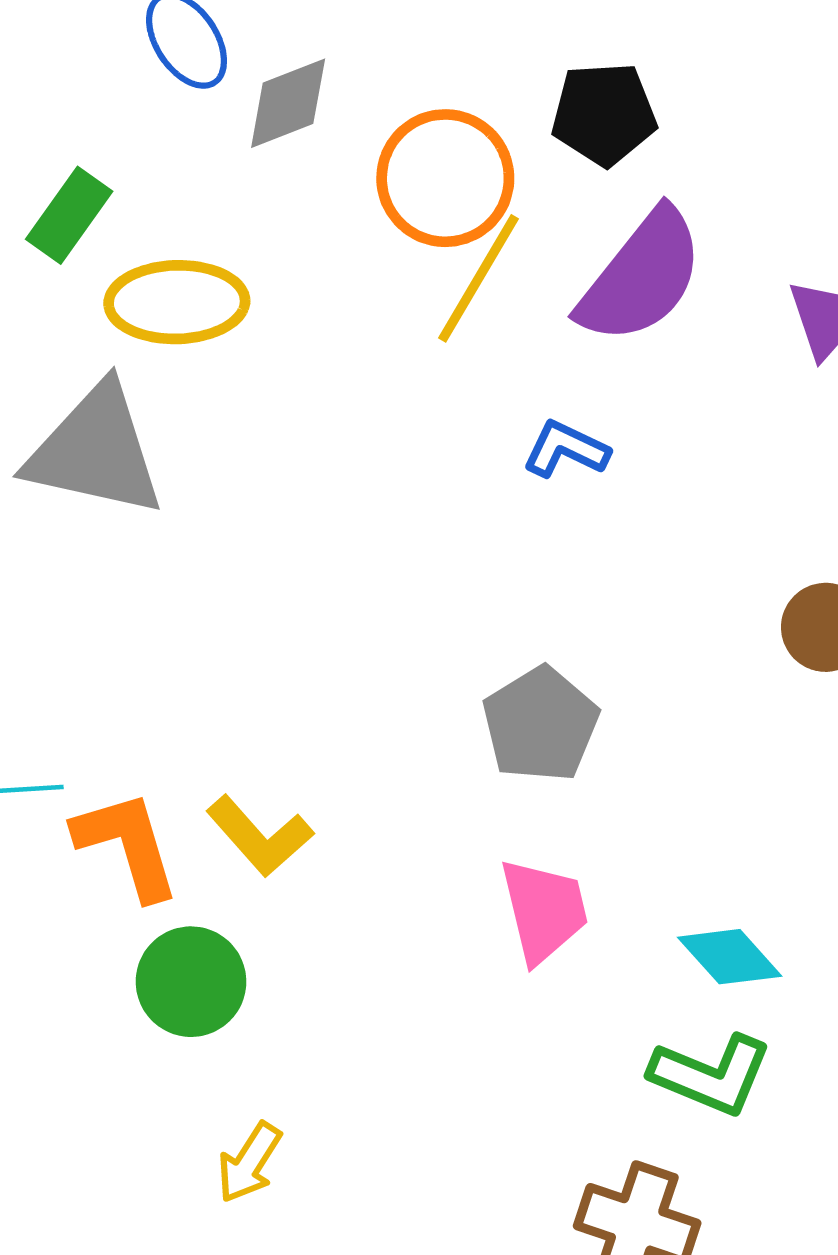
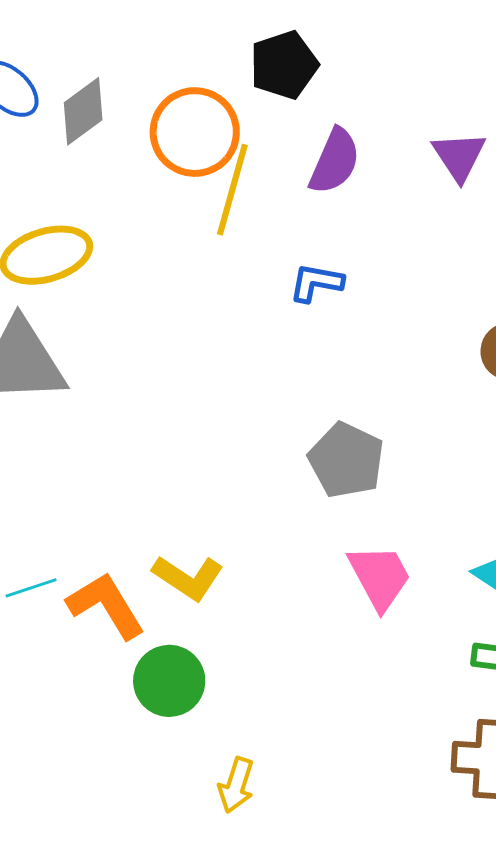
purple semicircle: (641, 277) -> (335, 161), size x0.7

